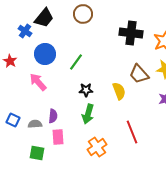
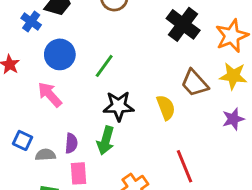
black cross: (131, 33) -> (183, 24), turned 30
black star: (86, 90) -> (119, 106), size x1.5
green arrow: (88, 114) -> (106, 140), moved
blue square: (13, 120) -> (23, 140), moved

